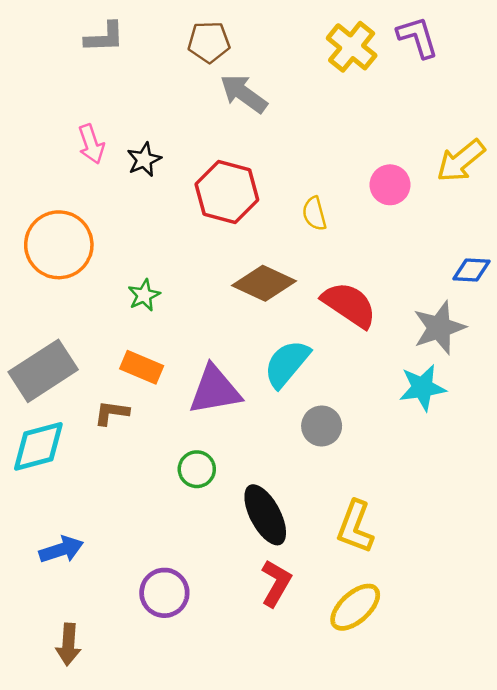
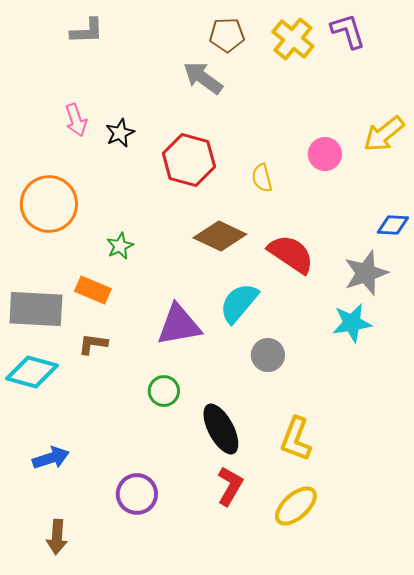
brown pentagon: (209, 42) -> (227, 35), moved
orange rectangle: (142, 367) -> (93, 290), moved
gray rectangle: (43, 371) -> (36, 309), turned 36
cyan diamond: (38, 446) -> (32, 372), turned 30

